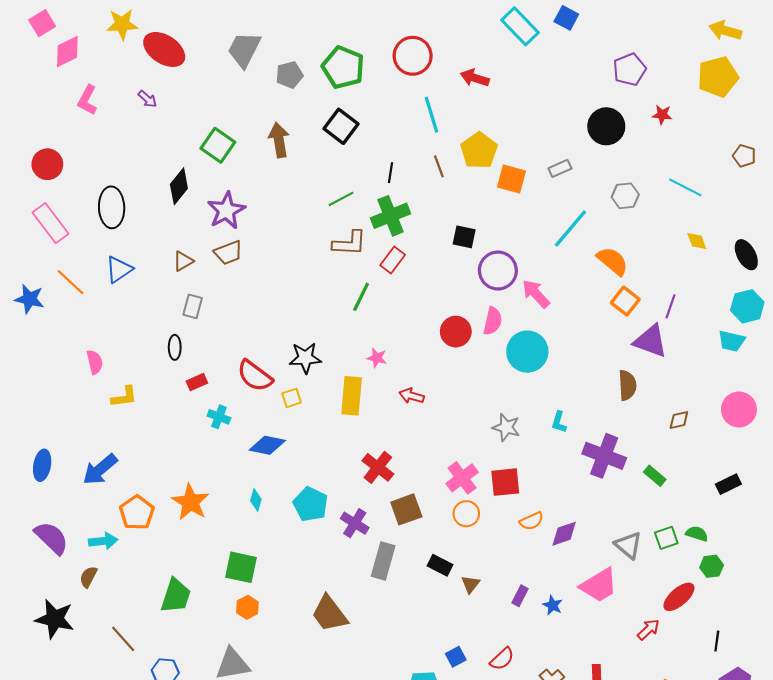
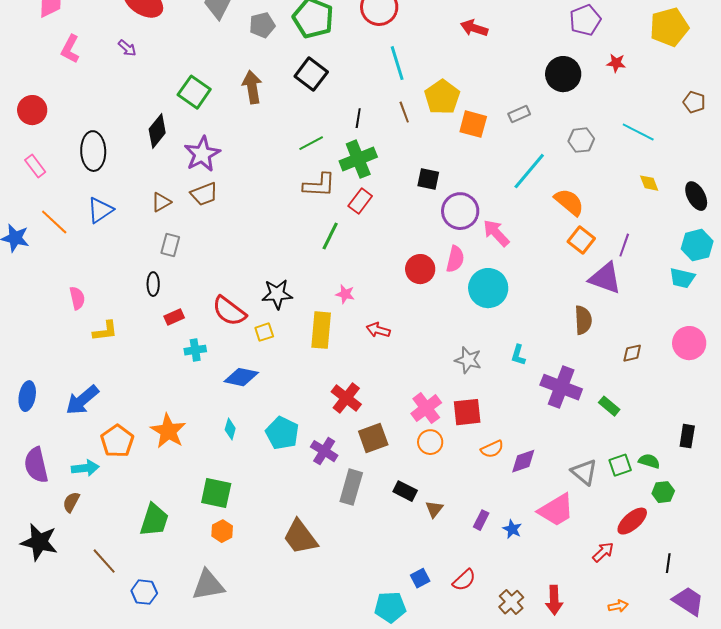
red arrow: (475, 78) -> (474, 28), moved
pink rectangle: (51, 223) -> (35, 166), size x0.6
cyan cross: (219, 417) -> (195, 350), turned -30
black rectangle: (728, 484) -> (687, 436), moved, turned -55
purple semicircle: (52, 538) -> (36, 465), turned -147

